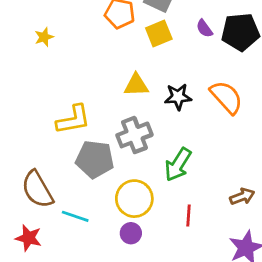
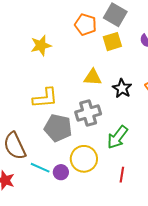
yellow star: (44, 37) -> (41, 45), moved, size x1.5
black star: (178, 97) -> (122, 88), turned 30
purple circle: (131, 233) -> (61, 172), moved

